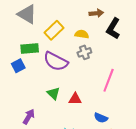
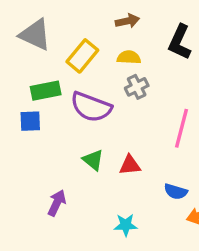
brown arrow: (96, 13) -> (127, 21), moved
blue square: (18, 66) -> (30, 121), turned 32

